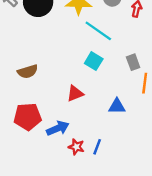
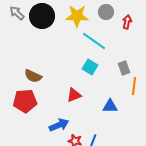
brown semicircle: (28, 71) -> (33, 76), turned 42
red pentagon: (28, 117) -> (25, 101), moved

